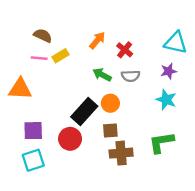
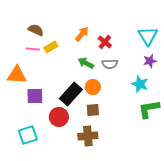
cyan triangle: (176, 43) -> (148, 36), turned 45
purple star: (169, 71) -> (150, 61), moved
purple square: (33, 131) -> (35, 96), moved
green L-shape: (161, 142) -> (149, 109), moved
brown cross: (121, 153) -> (88, 136), moved

